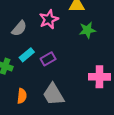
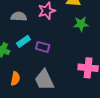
gray semicircle: (19, 28) -> (19, 16), turned -133
purple rectangle: (48, 59) -> (43, 47), turned 40

